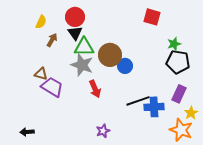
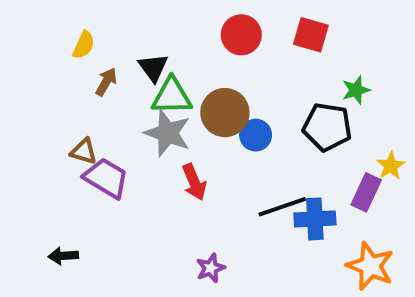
red circle: (75, 17) -> (241, 35), moved
black pentagon: (178, 62) -> (327, 127), moved
yellow star: (191, 113) -> (391, 166), moved
black arrow: (27, 132) -> (63, 256), moved

